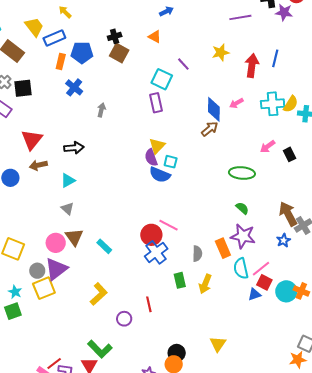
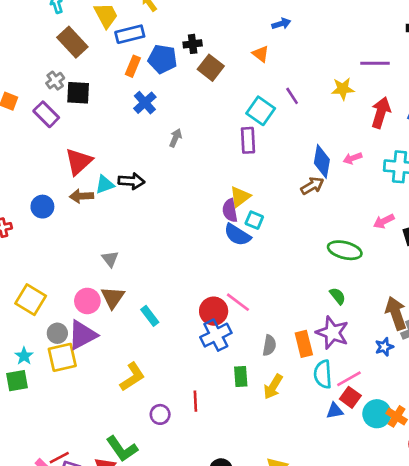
purple line: (240, 17) -> (375, 63), moved
black cross: (115, 36) -> (193, 44), moved
cyan triangle: (68, 180) -> (105, 185), moved

